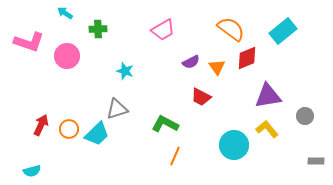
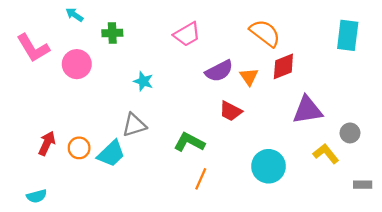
cyan rectangle: (283, 31) -> (348, 35), moved, turned -44
pink L-shape: (29, 42) -> (33, 48), turned 40
purple semicircle: (191, 62) -> (219, 71), size x1.4
yellow L-shape: (267, 129) -> (326, 154), moved

